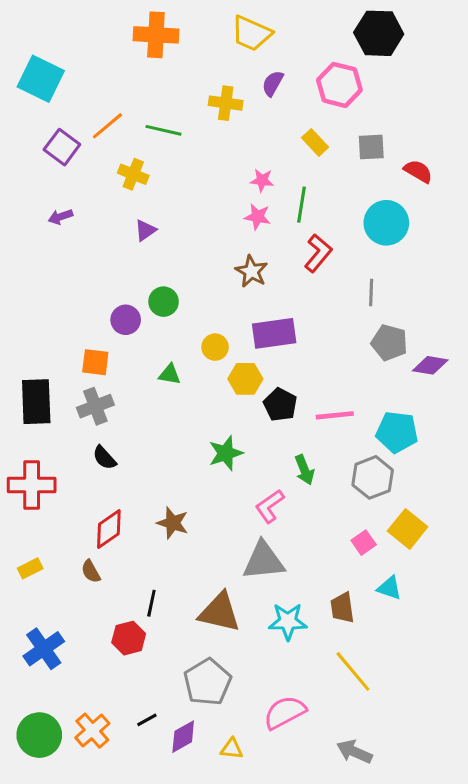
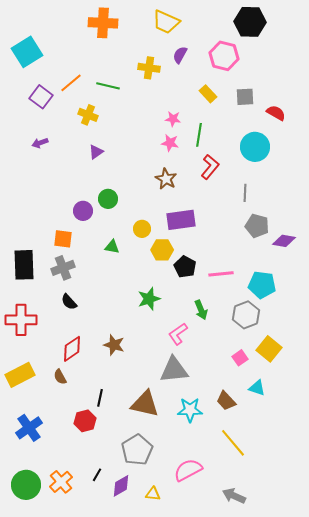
cyan square: (41, 79) -> (27, 52), turned 32
yellow rectangle: (30, 568) -> (20, 375), size x1.8
brown trapezoid: (342, 608) -> (226, 401), turned -35
black line: (147, 720) -> (97, 475), turned -32

